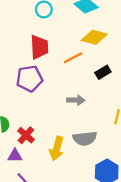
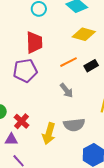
orange line: (73, 58) -> (69, 62), moved
gray arrow: (76, 100) -> (66, 90), turned 49

